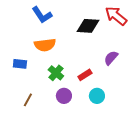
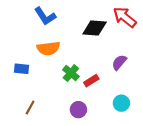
green cross: (56, 73) -> (71, 73), moved
purple circle: (64, 96) -> (78, 110), moved
cyan circle: (97, 96) -> (121, 103), moved

